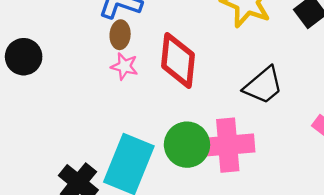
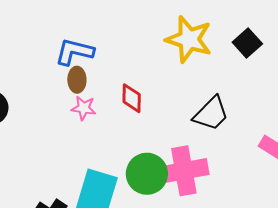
red diamond: (178, 60) -> (132, 98), size x0.6

